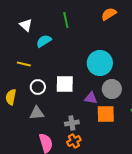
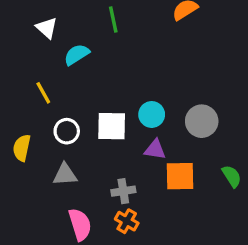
cyan circle: (100, 63) -> (152, 114), moved, size x0.6
yellow line: (24, 64) -> (43, 93), turned 48
gray circle: (112, 89) -> (202, 121), moved
orange cross: (74, 141) -> (127, 221), turned -32

